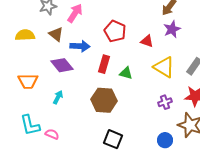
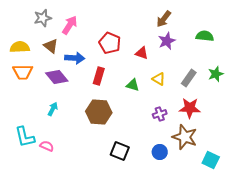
yellow triangle: (164, 67) -> (159, 79), size x0.6
green triangle: (126, 73) -> (133, 85), moved
orange trapezoid: (28, 81) -> (23, 72), moved
black square: (113, 139) -> (120, 151), moved

